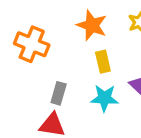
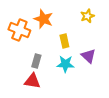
orange star: (92, 25) -> (43, 19), moved

